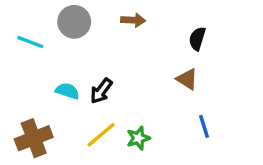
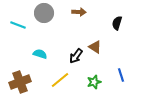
brown triangle: (187, 79) -> (95, 47), moved
black arrow: (101, 91) -> (76, 56), moved
green star: (138, 138) -> (94, 82), moved

